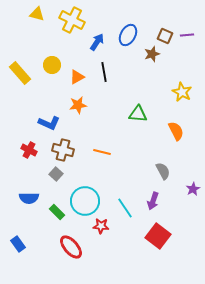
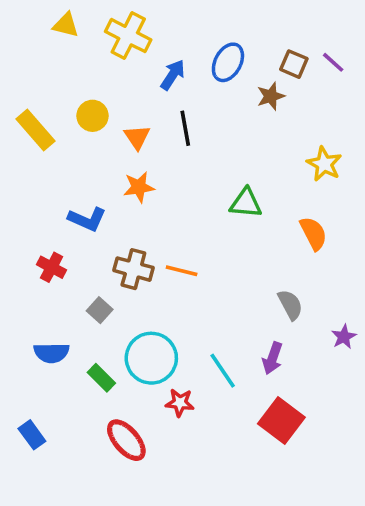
purple line: (187, 35) -> (333, 62), turned 48
orange triangle: (77, 77) -> (137, 137), turned -35
brown cross: (63, 150) -> (133, 269), moved

